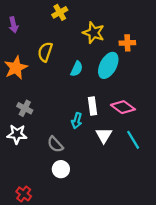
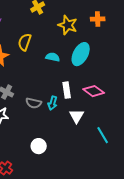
orange cross: (127, 43) -> (98, 19), moved
cyan semicircle: (77, 69) -> (53, 57), turned -104
cyan line: (133, 140) -> (103, 135), moved
gray semicircle: (55, 144) -> (34, 103), moved, turned -35

